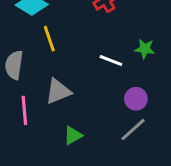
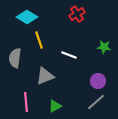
white line: (111, 61) -> (69, 55), moved
pink line: (24, 110) -> (26, 102), moved

